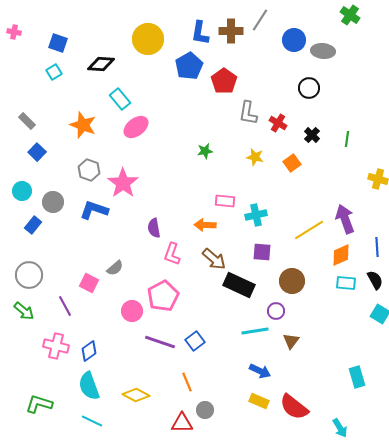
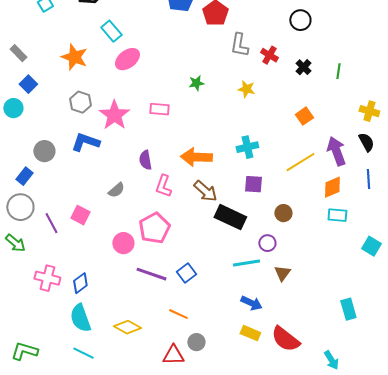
orange square: (292, 163) -> (304, 116), moved
cyan circle: (22, 191) -> (13, 108), moved
pink rectangle: (225, 201) -> (159, 109), moved
gray circle: (53, 202) -> (44, 151), moved
blue rectangle: (33, 225) -> (24, 176), moved
orange arrow: (205, 225) -> (196, 157), size x1.4
gray semicircle: (115, 268) -> (116, 190), moved
black semicircle: (375, 280) -> (366, 142), moved
brown circle: (292, 281) -> (283, 213), size x0.7
purple line: (65, 306) -> (51, 223), moved
orange line: (187, 382) -> (178, 314), turned -42
green L-shape: (39, 404) -> (24, 351), moved

